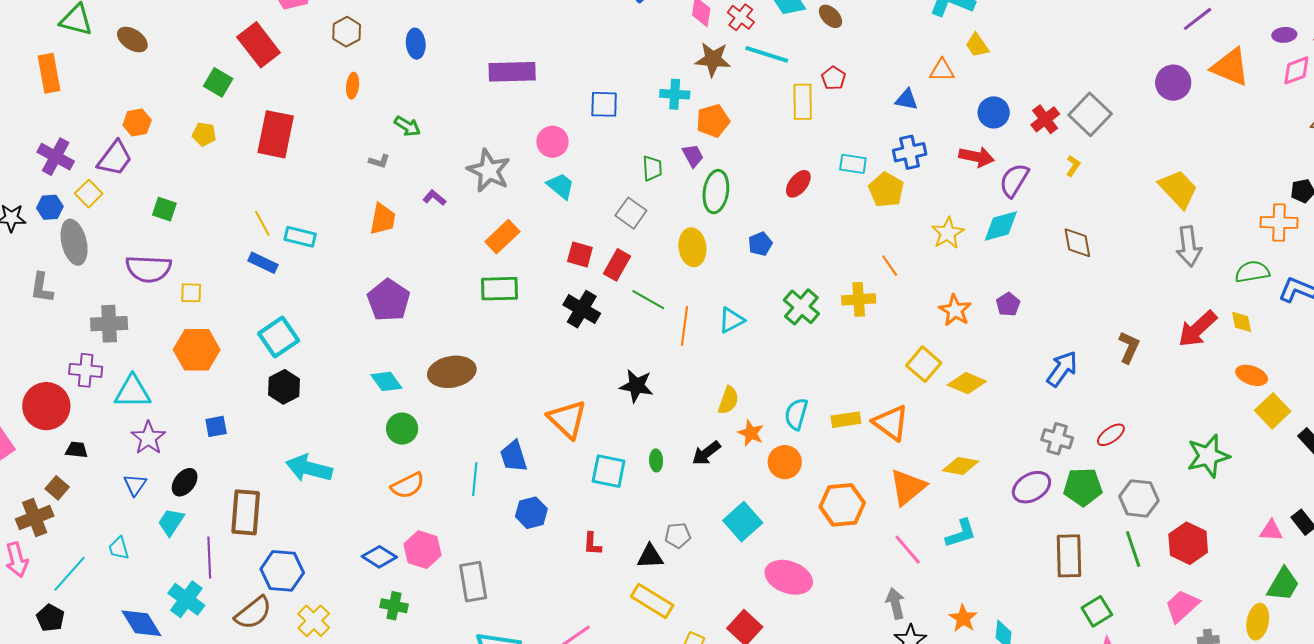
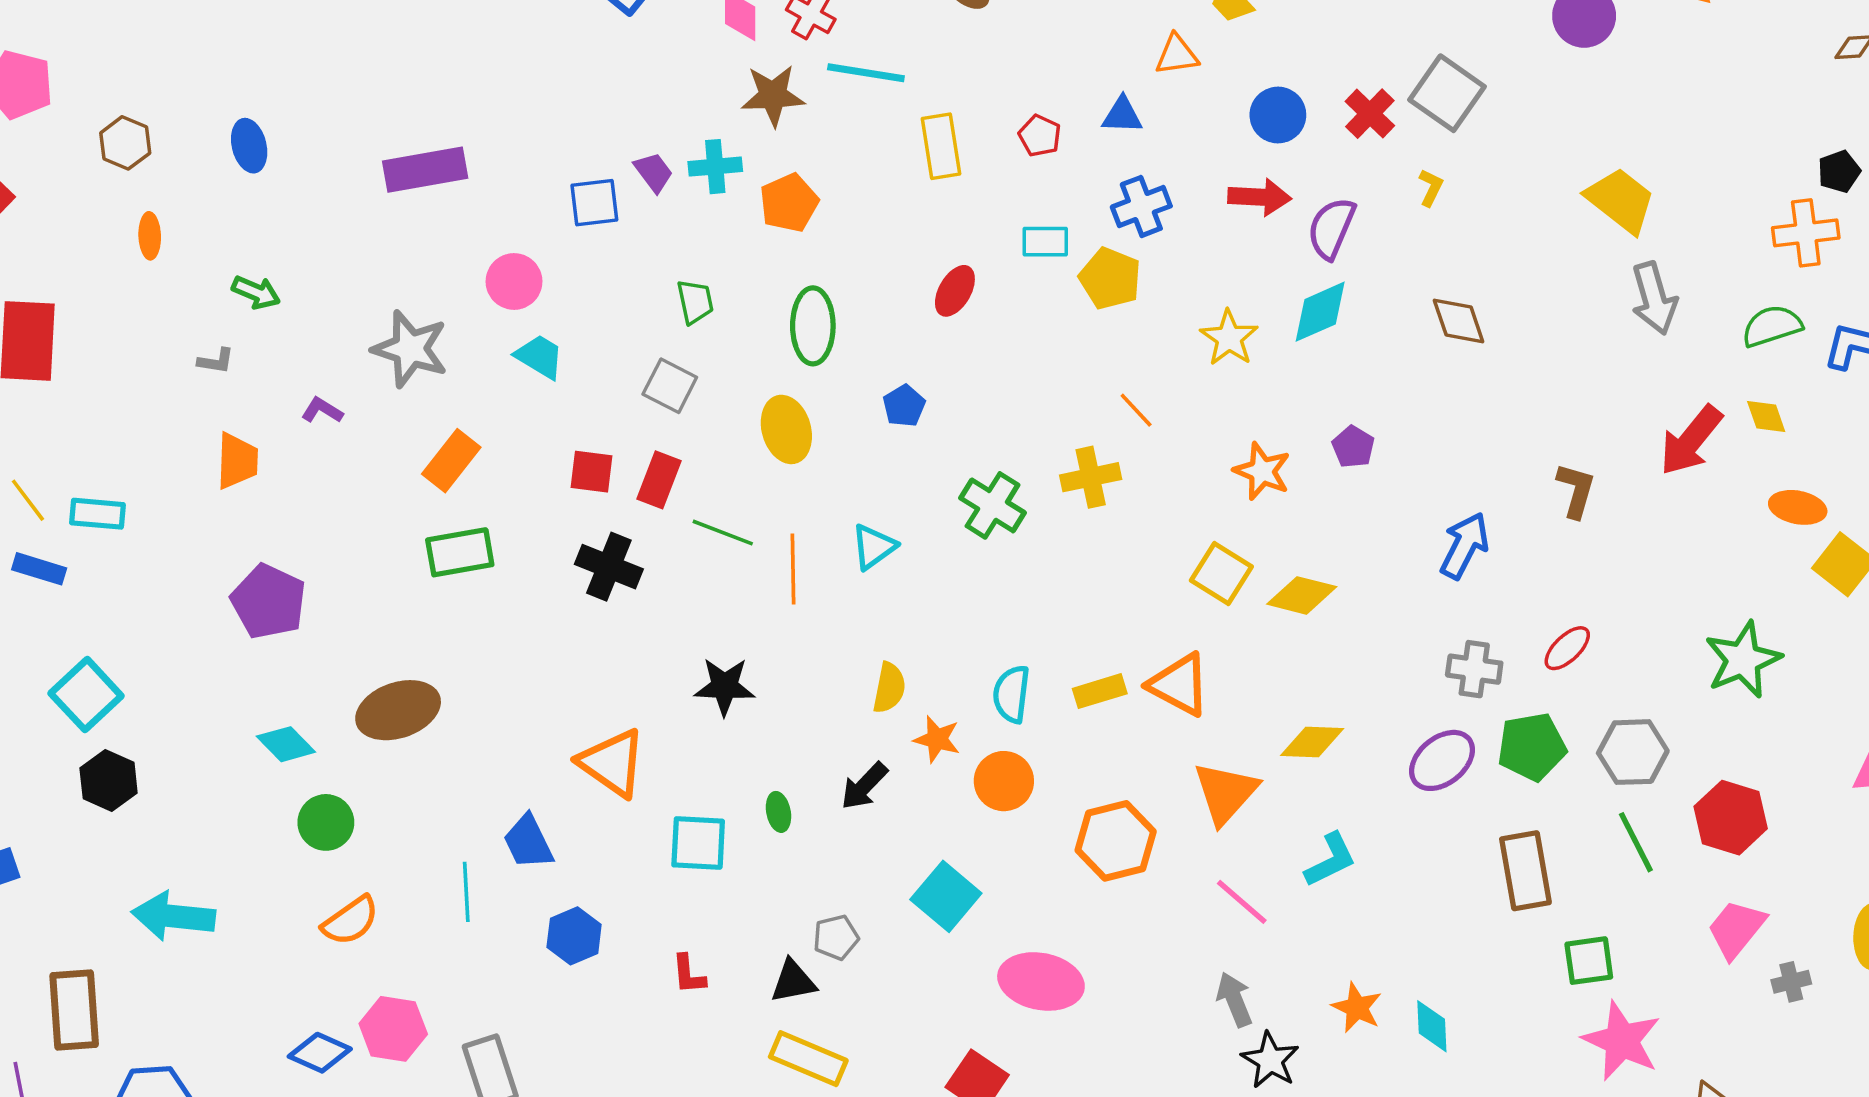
red pentagon: (834, 78) -> (1040, 136), moved
purple trapezoid: (693, 156) -> (654, 172), moved
green square: (1097, 611) -> (1589, 961), turned 32

